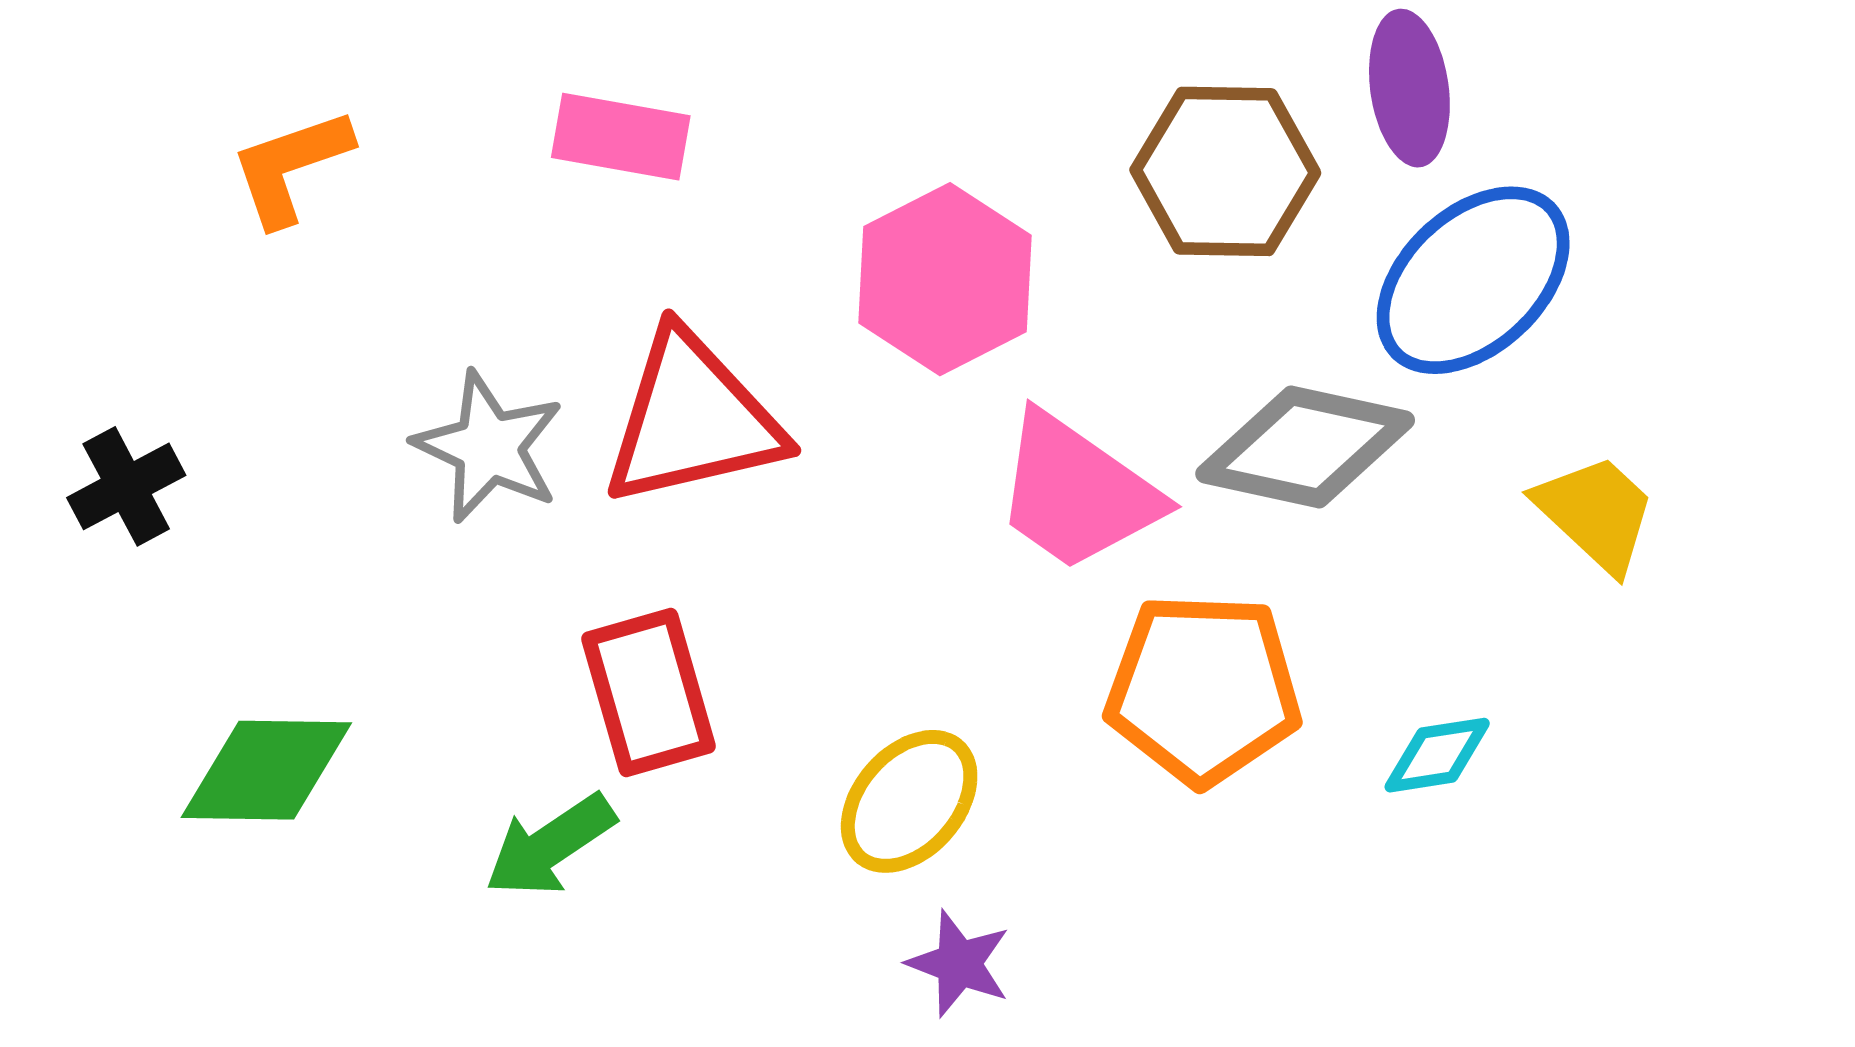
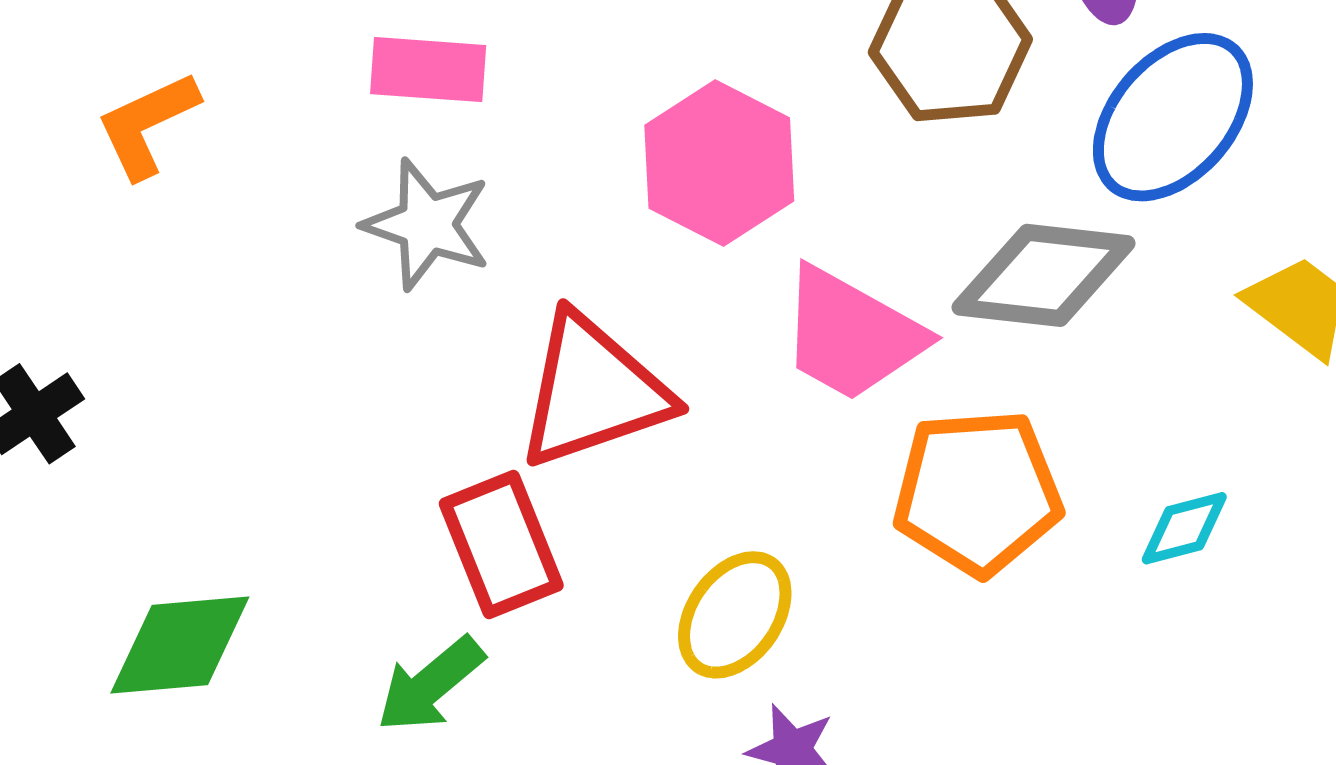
red triangle: (693, 419) -> (593, 391), moved
gray star: (489, 447) -> (427, 224), moved

